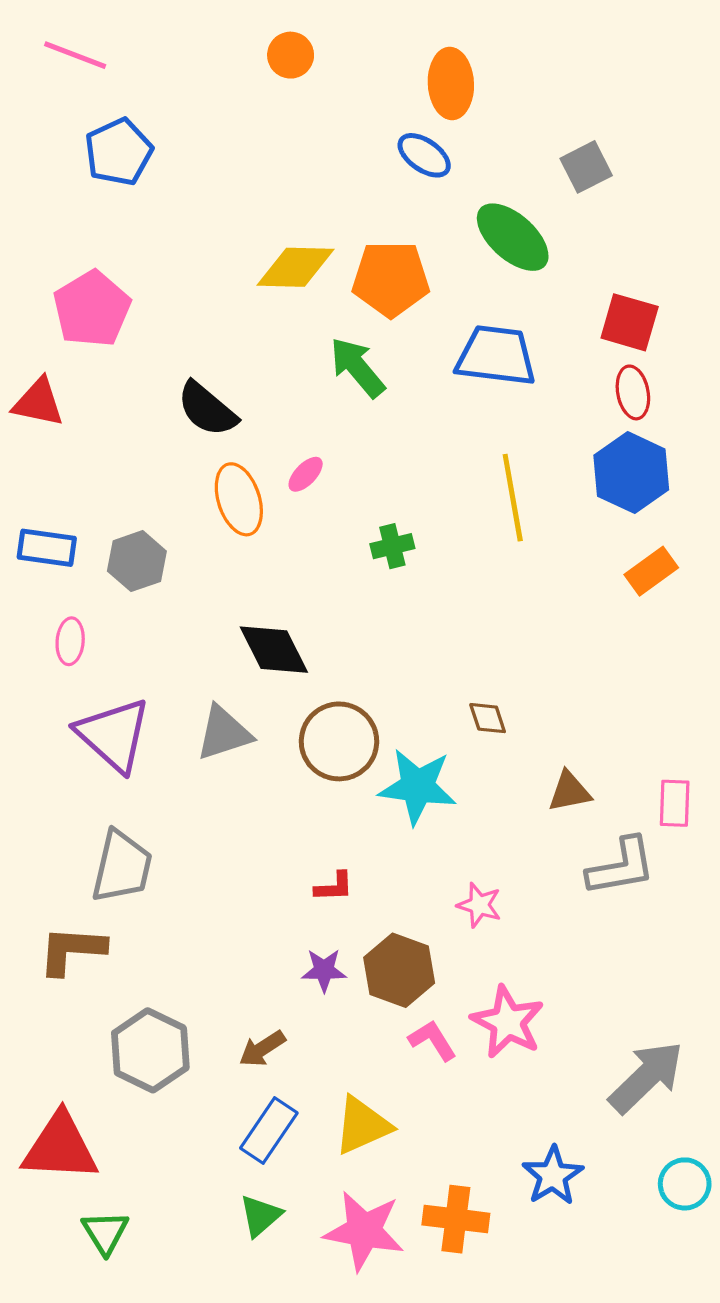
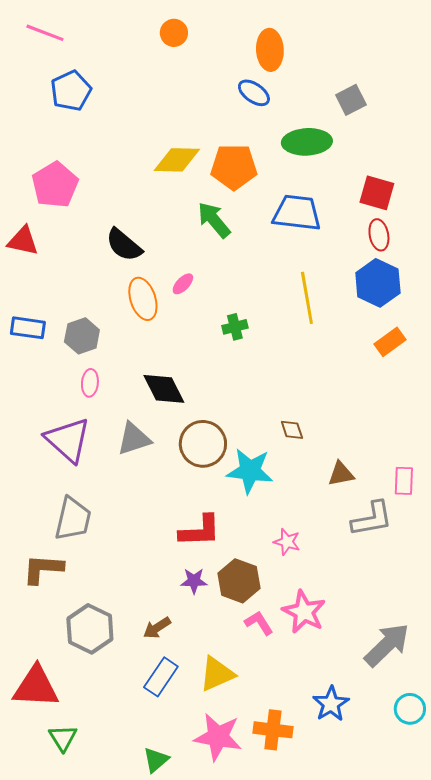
green ellipse: (513, 237) -> (307, 142), turned -45
pink ellipse: (70, 641) -> (90, 383), moved
red L-shape: (334, 887) -> (200, 531), size x1.8
green triangle: (261, 1216) -> (156, 760), moved

